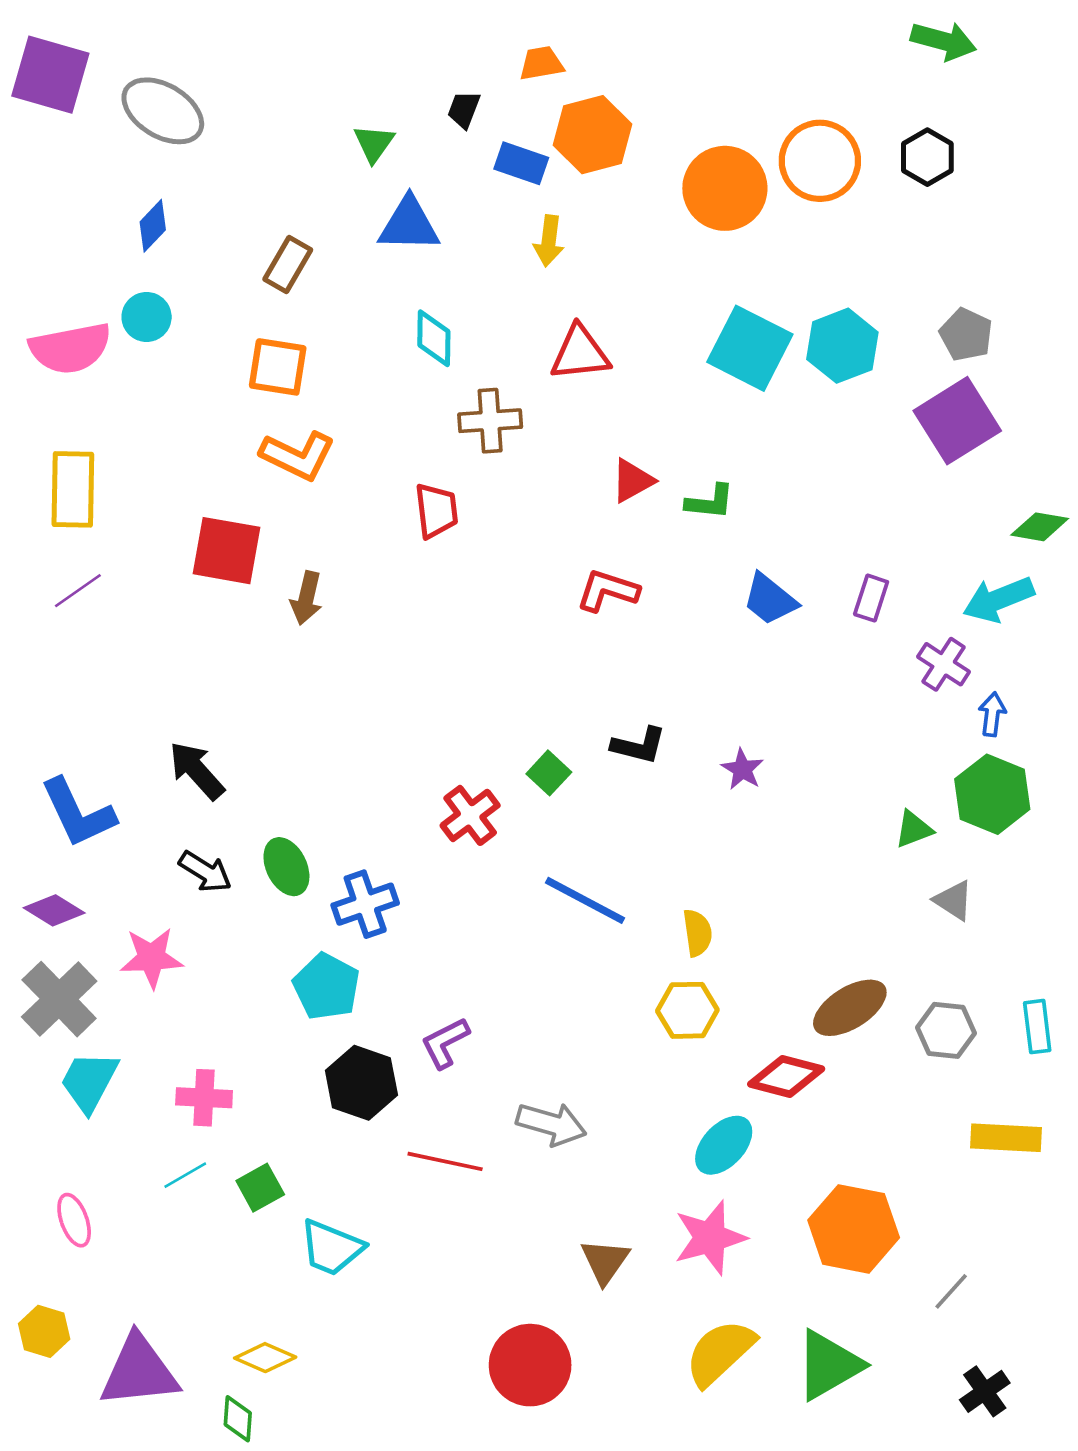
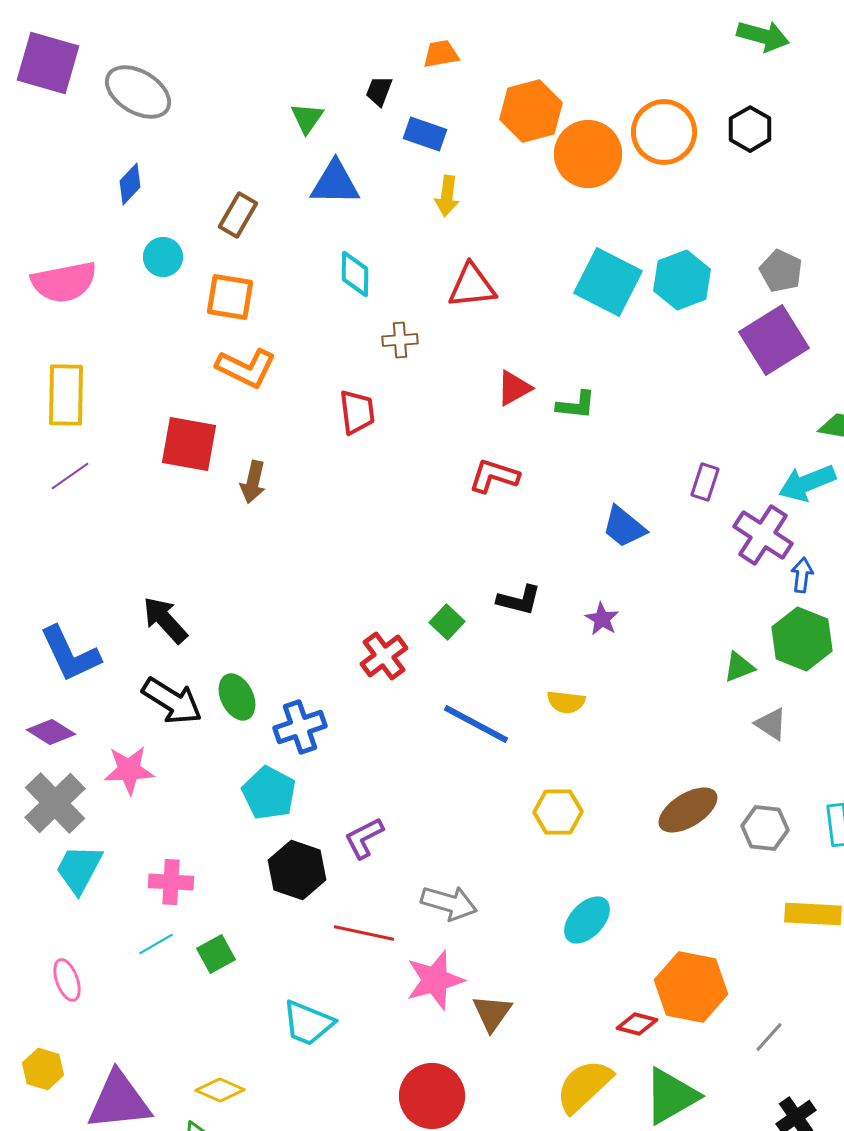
orange hexagon: (593, 135) -> (531, 111), moved
cyan circle: (147, 317) -> (163, 257), moved
brown cross: (490, 421) -> (400, 340), size x0.7
blue trapezoid: (770, 599) -> (624, 527), moved
purple cross: (944, 664) -> (763, 535), size x1.4
black arrow: (205, 872) -> (172, 701), size x1.4
yellow semicircle: (697, 933) -> (566, 702), moved, turned 105
red diamond: (786, 1077) -> (637, 1024), moved, size x0.7
pink star: (710, 1238) -> (435, 980), moved
cyan trapezoid: (331, 1248) -> (308, 1023), moved

